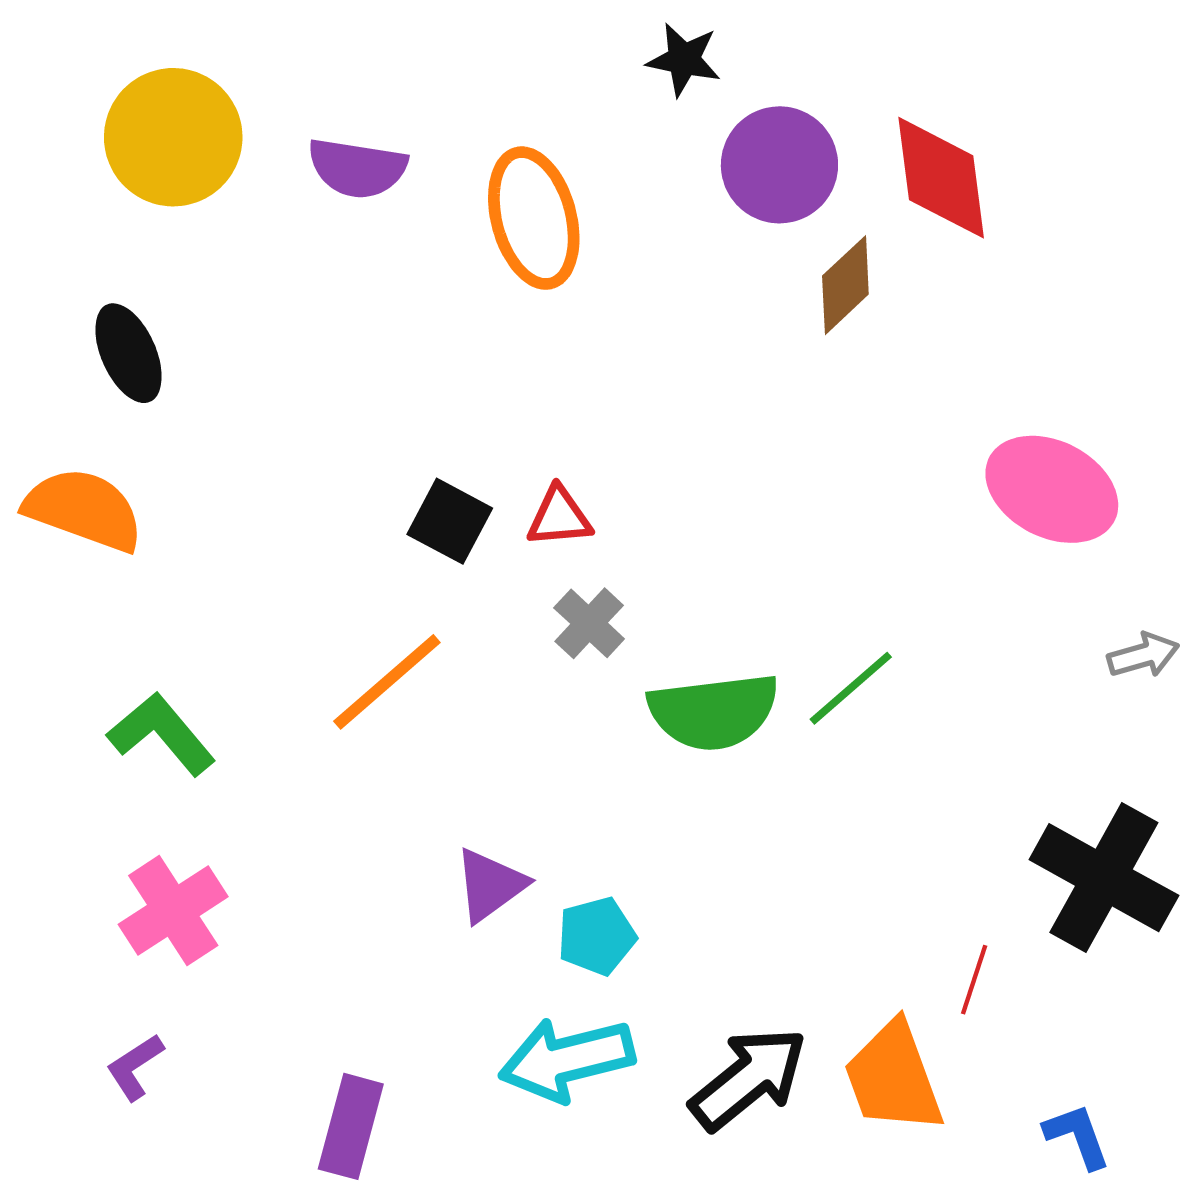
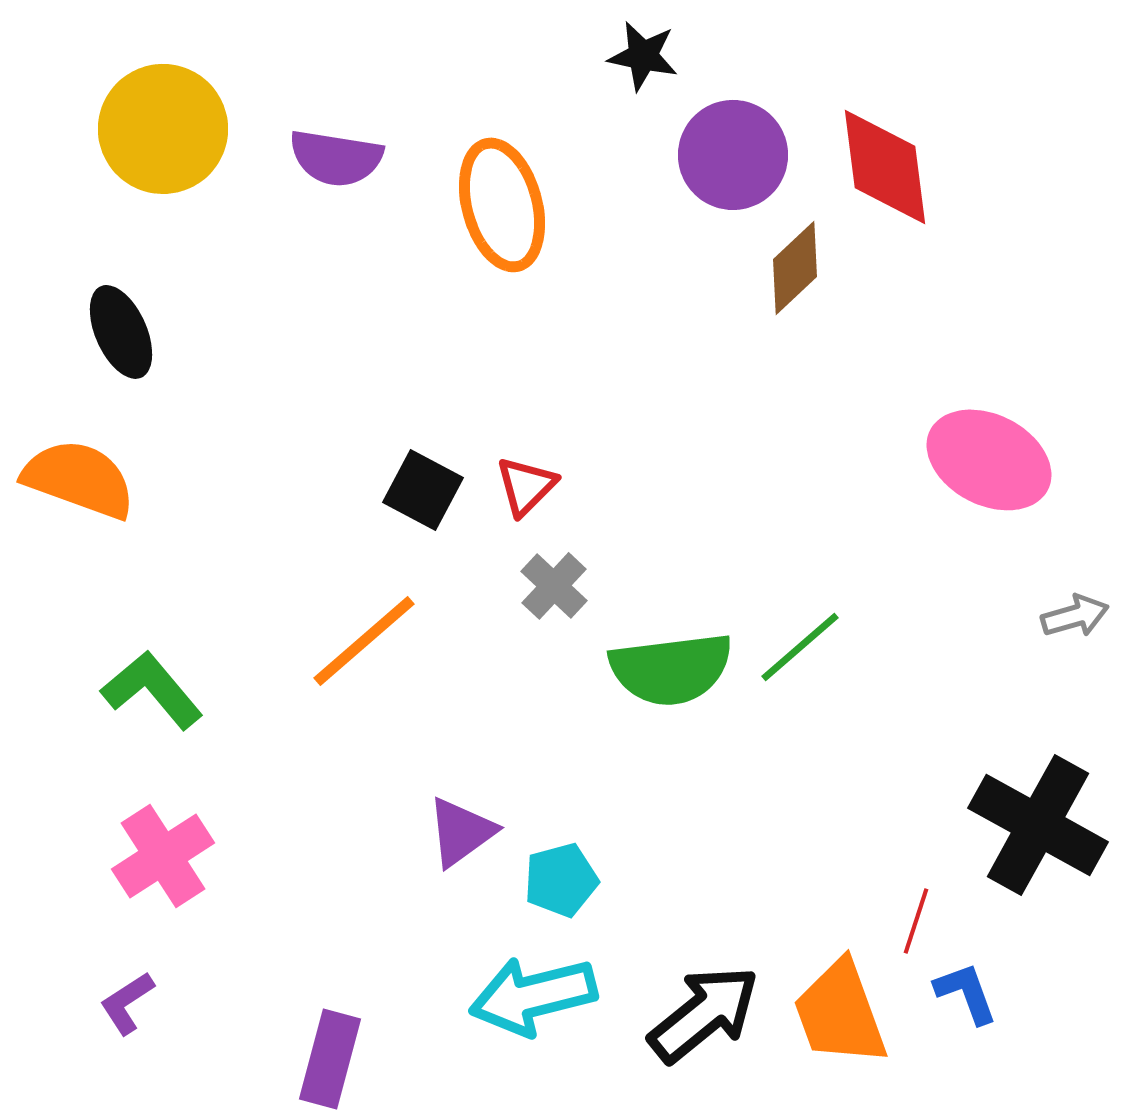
red triangle: (559, 517) -> (526, 486), turned -40
blue L-shape: (1077, 1136) -> (966, 993), moved

